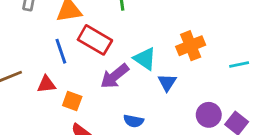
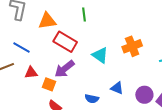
blue line: (61, 51) -> (21, 48), moved, turned -42
purple arrow: (115, 76) -> (65, 69), moved
blue triangle: (167, 82) -> (117, 88), moved, turned -40

